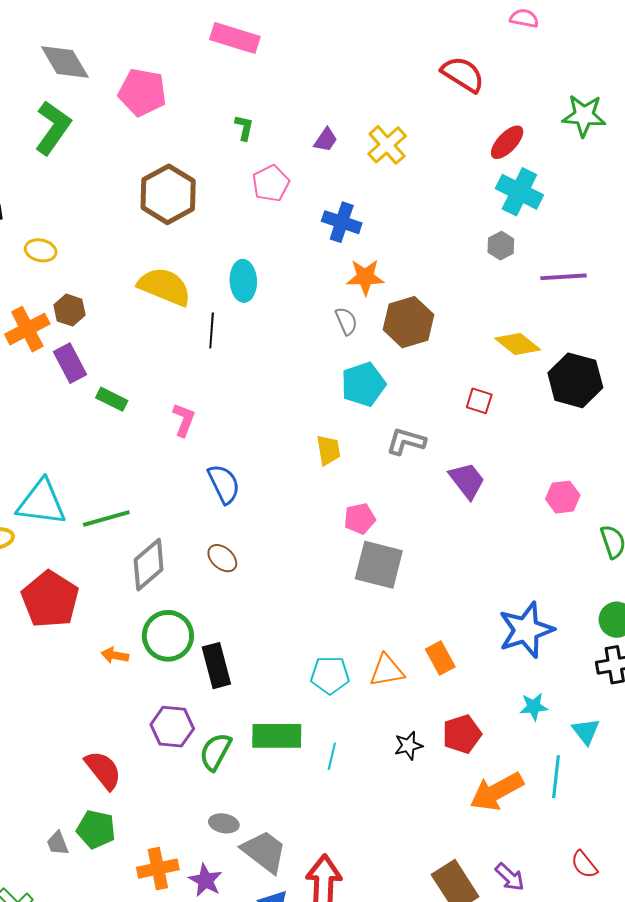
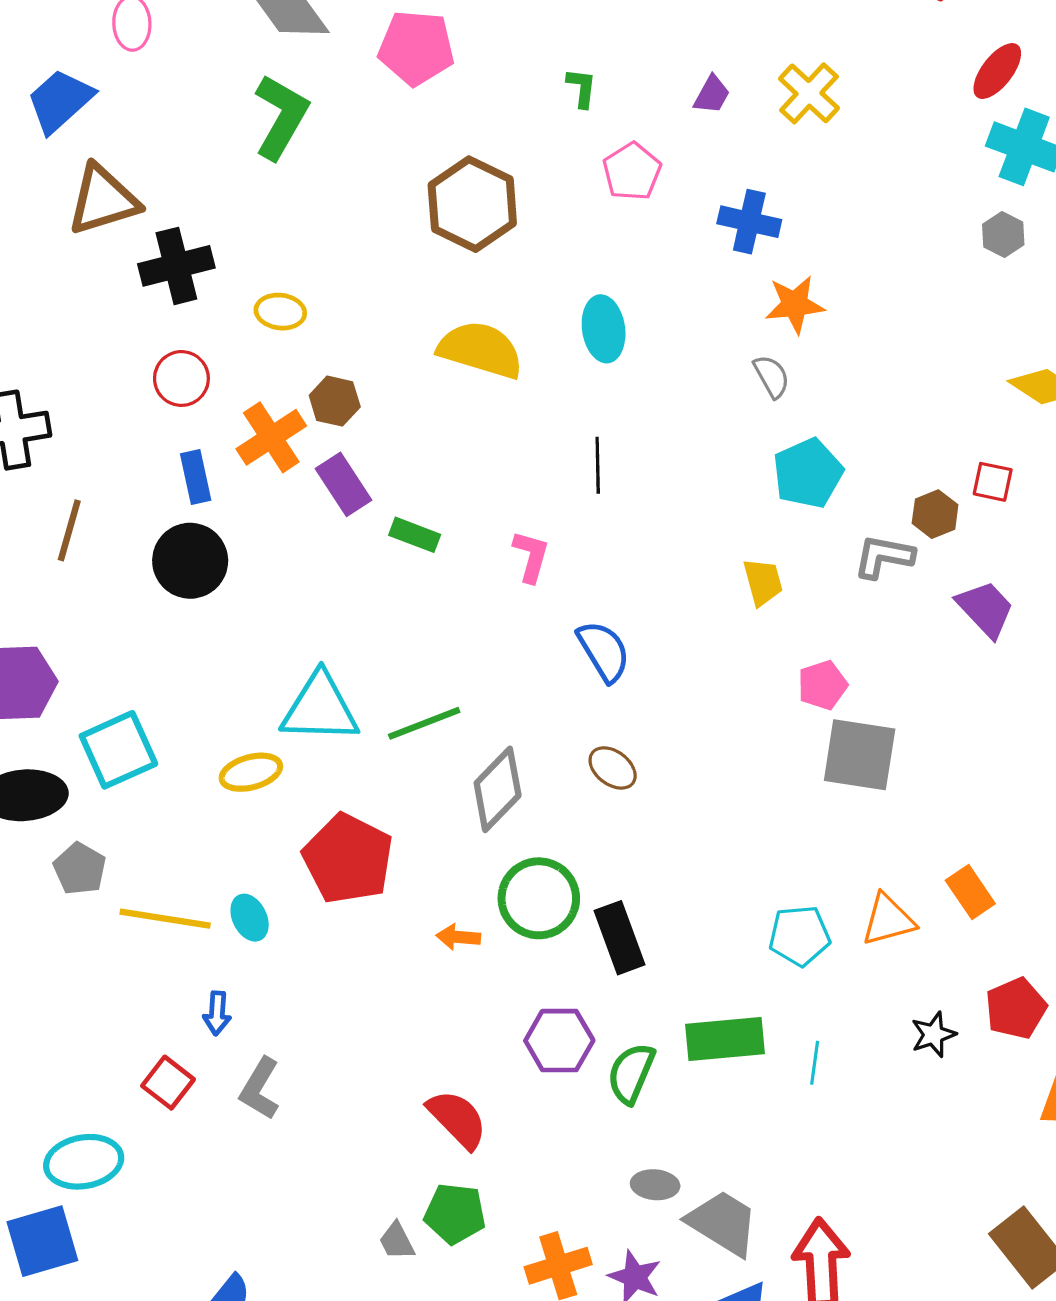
brown hexagon: (408, 322) -> (935, 514), moved, size x0.6
black line: (212, 330) -> (598, 465), moved

